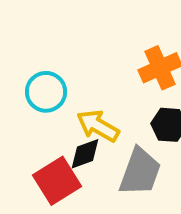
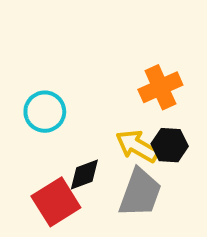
yellow arrow: (98, 126) -> (137, 146), moved

